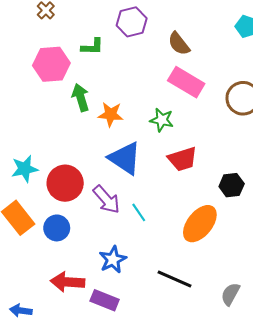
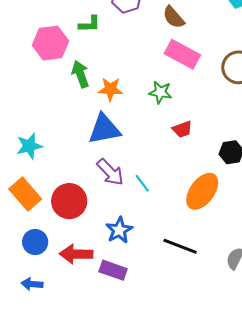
blue triangle: (125, 158) -> (104, 129), moved, turned -42
red trapezoid: (182, 159) -> (182, 129), size x0.7
red circle: (65, 183) -> (69, 201), moved
blue circle: (57, 228) -> (35, 242), moved

